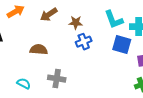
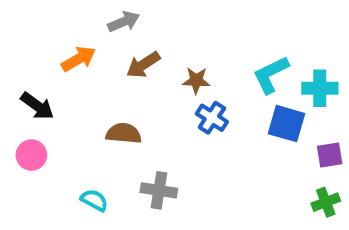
cyan L-shape: (114, 20) -> (271, 75), turned 85
blue cross: (84, 42) -> (212, 118), turned -35

